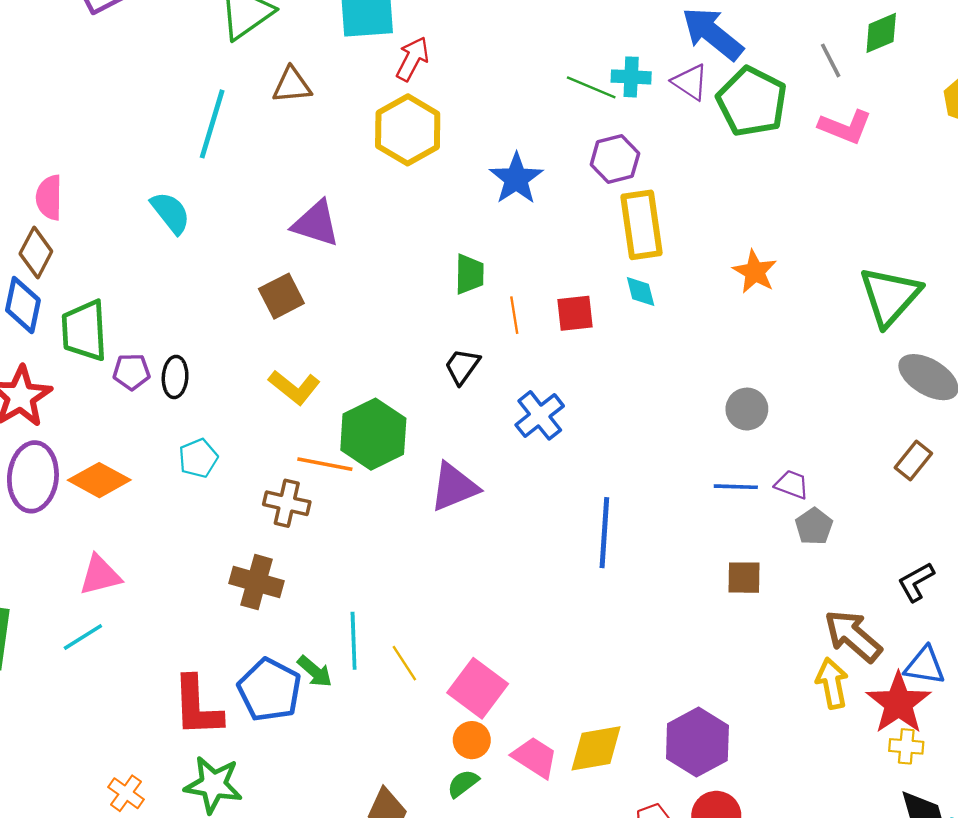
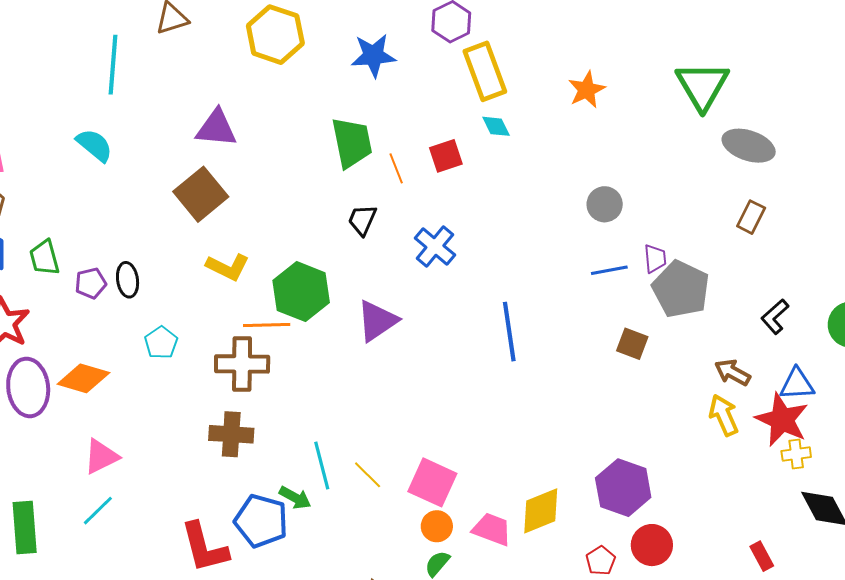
blue star: (516, 179) -> (373, 55), turned -30
orange star: (755, 272) -> (587, 90), turned 30
green trapezoid: (469, 274) -> (352, 143), size x1.5
brown square: (281, 296) -> (201, 194), size x1.4
green trapezoid: (84, 331) -> (44, 258), size x0.7
purple trapezoid: (792, 484) -> (655, 258), turned 76
brown cross: (287, 503) -> (242, 364), size x1.4
gray pentagon: (814, 526) -> (681, 289), size x1.8
brown square: (744, 578) -> (632, 344), turned 32
brown arrow: (853, 636) -> (733, 372), size x0.7

